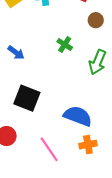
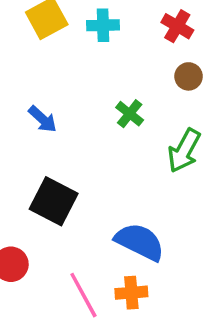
orange cross: (88, 145) -> (131, 293), moved

